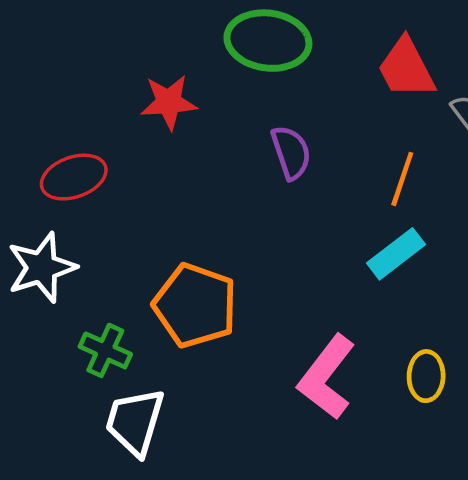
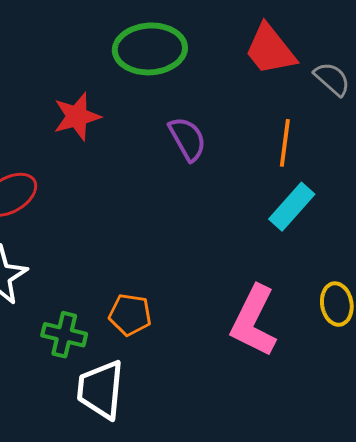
orange pentagon: (195, 305) -> (130, 315), moved, size x0.6

